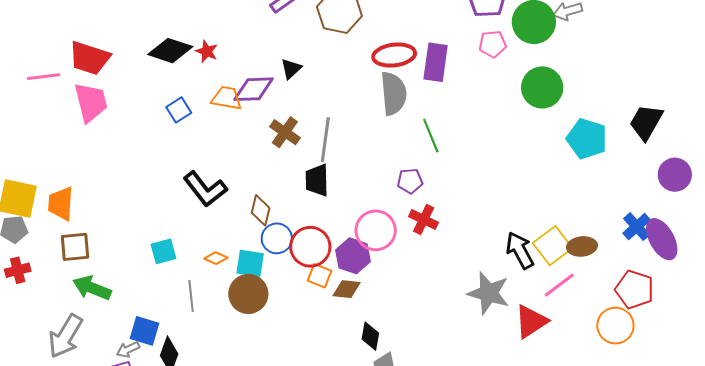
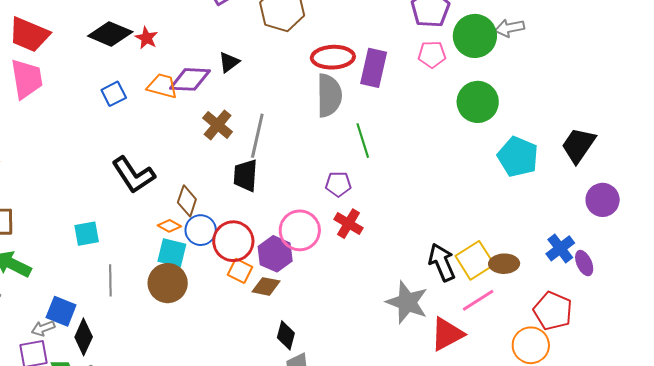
purple ellipse: (662, 239) -> (584, 263), size x0.6
orange diamond: (216, 258) -> (169, 226), moved

